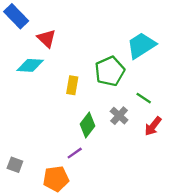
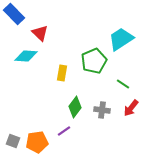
gray cross: (119, 116) -> (102, 110), moved, turned -35
orange pentagon: (56, 179) -> (37, 142), moved

